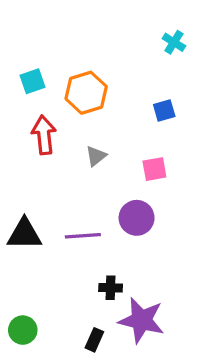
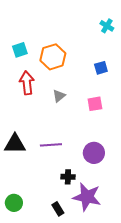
purple circle: (137, 218) -> (94, 153), moved
black rectangle: (94, 340) -> (58, 209), turned -56

